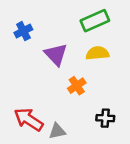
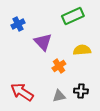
yellow semicircle: (97, 53) -> (82, 50), moved
gray triangle: (57, 131) -> (59, 96), moved

